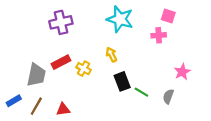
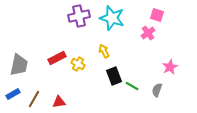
purple cross: (61, 22) -> (79, 16), moved
pink cross: (159, 35) -> (148, 33), turned -32
gray trapezoid: (36, 75) -> (19, 65), moved

